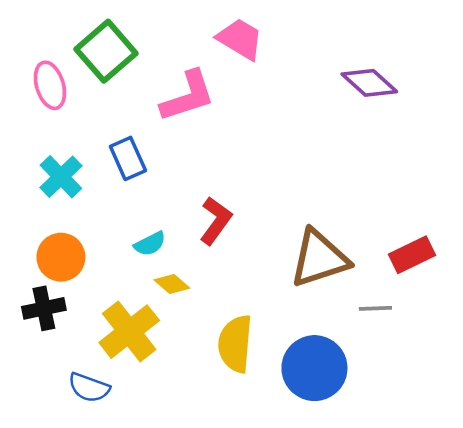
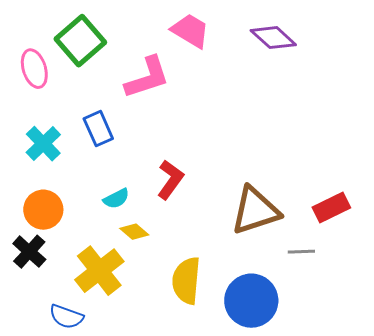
purple diamond: (369, 83) -> (273, 38), moved
black cross: (44, 308) -> (29, 252), turned -36

